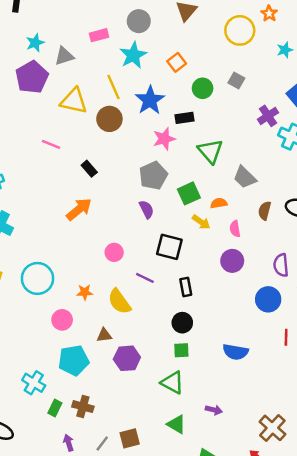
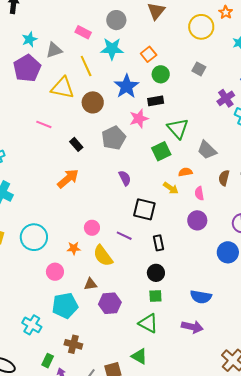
pink rectangle: (99, 35) -> (83, 32), turned 42
cyan star: (133, 55) -> (112, 49), turned 30
yellow line: (113, 87) -> (86, 66), moved
green circle: (203, 88) -> (161, 74), moved
gray pentagon: (153, 176) -> (114, 138), moved
green square: (189, 193) -> (161, 151), moved
pink circle: (114, 252) -> (92, 228), moved
green rectangle: (55, 408) -> (48, 361), moved
purple arrow: (214, 410) -> (192, 327), moved, size x1.5
green triangle: (176, 424) -> (139, 356), moved

